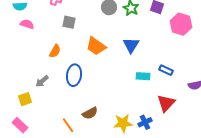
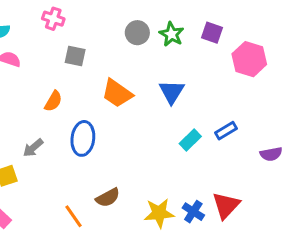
blue rectangle: (166, 70) -> (226, 131), turned -56
cyan rectangle: (143, 76) -> (190, 140), turned -48
red triangle: (166, 103) -> (226, 205), moved
blue cross: (145, 122) -> (193, 212), turned -32

